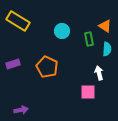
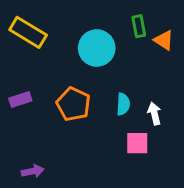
cyan circle: (62, 31) -> (97, 48), size x1.5
green rectangle: (89, 39) -> (139, 26), moved
cyan semicircle: (107, 49) -> (123, 104), moved

